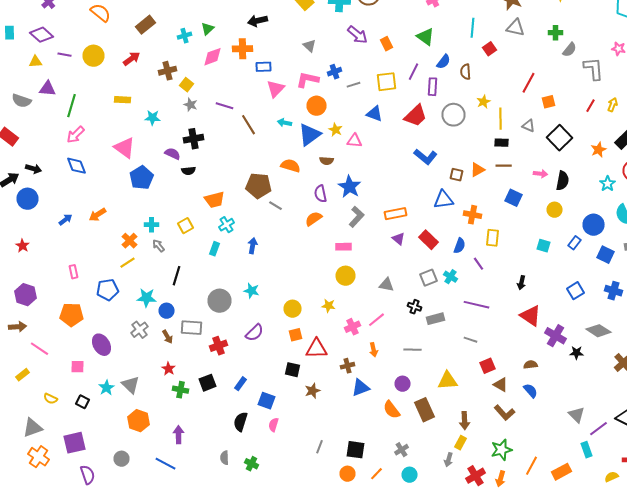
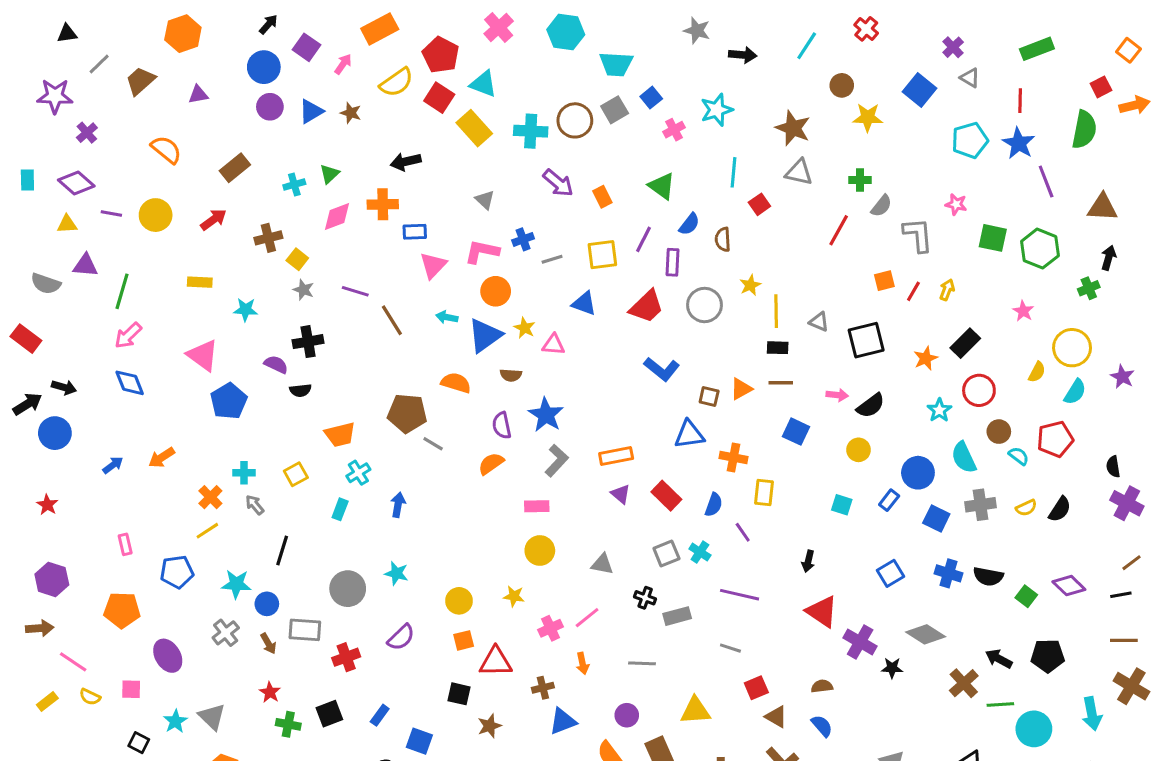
red line: (528, 83) -> (839, 230), moved
orange square: (548, 102) -> (884, 281), moved
black square: (560, 138) -> (866, 340), turned 30
black semicircle: (562, 181) -> (871, 406), turned 42
yellow semicircle: (50, 399) -> (90, 697), moved

